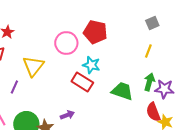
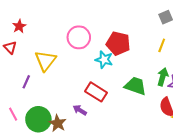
red pentagon: (95, 32) -> (118, 43), moved
red rectangle: (82, 82) -> (96, 92), moved
purple arrow: (67, 115) -> (80, 110), turned -128

